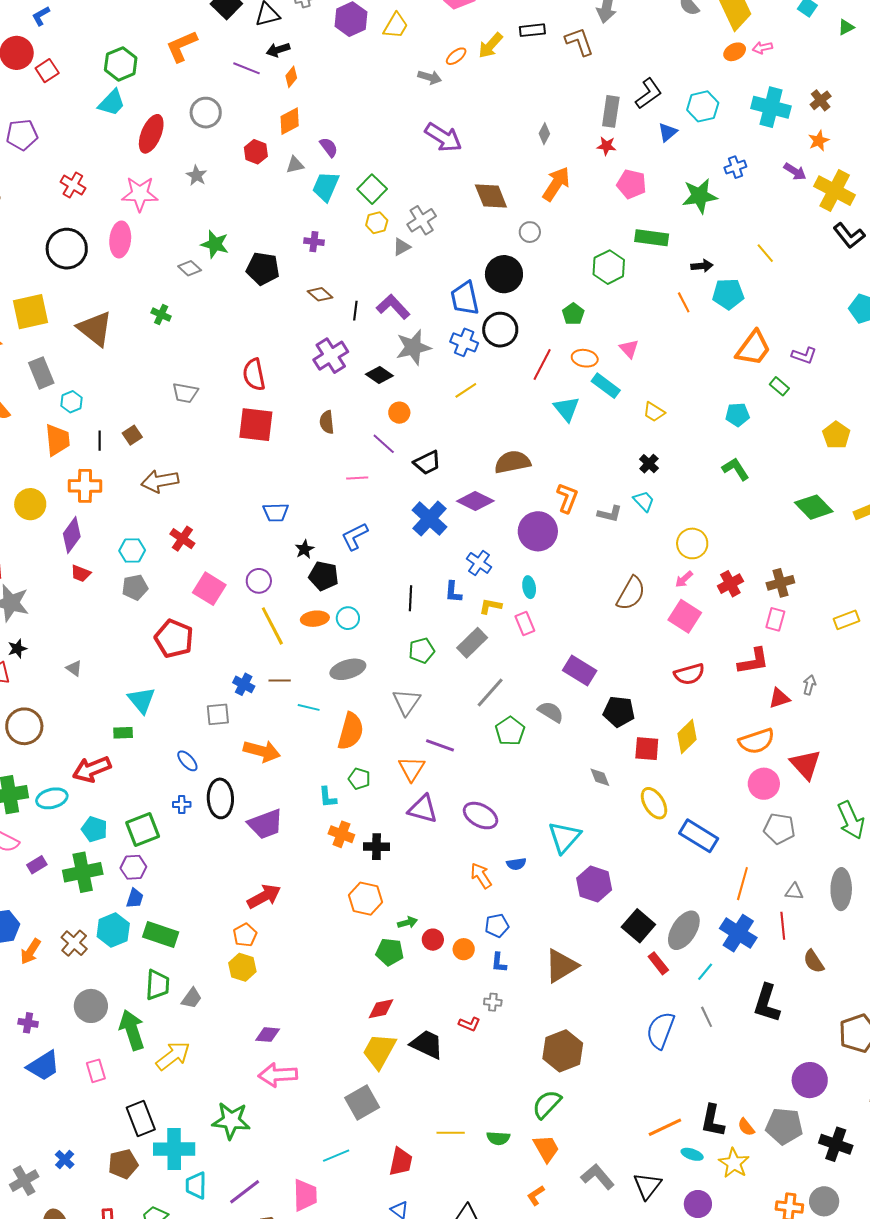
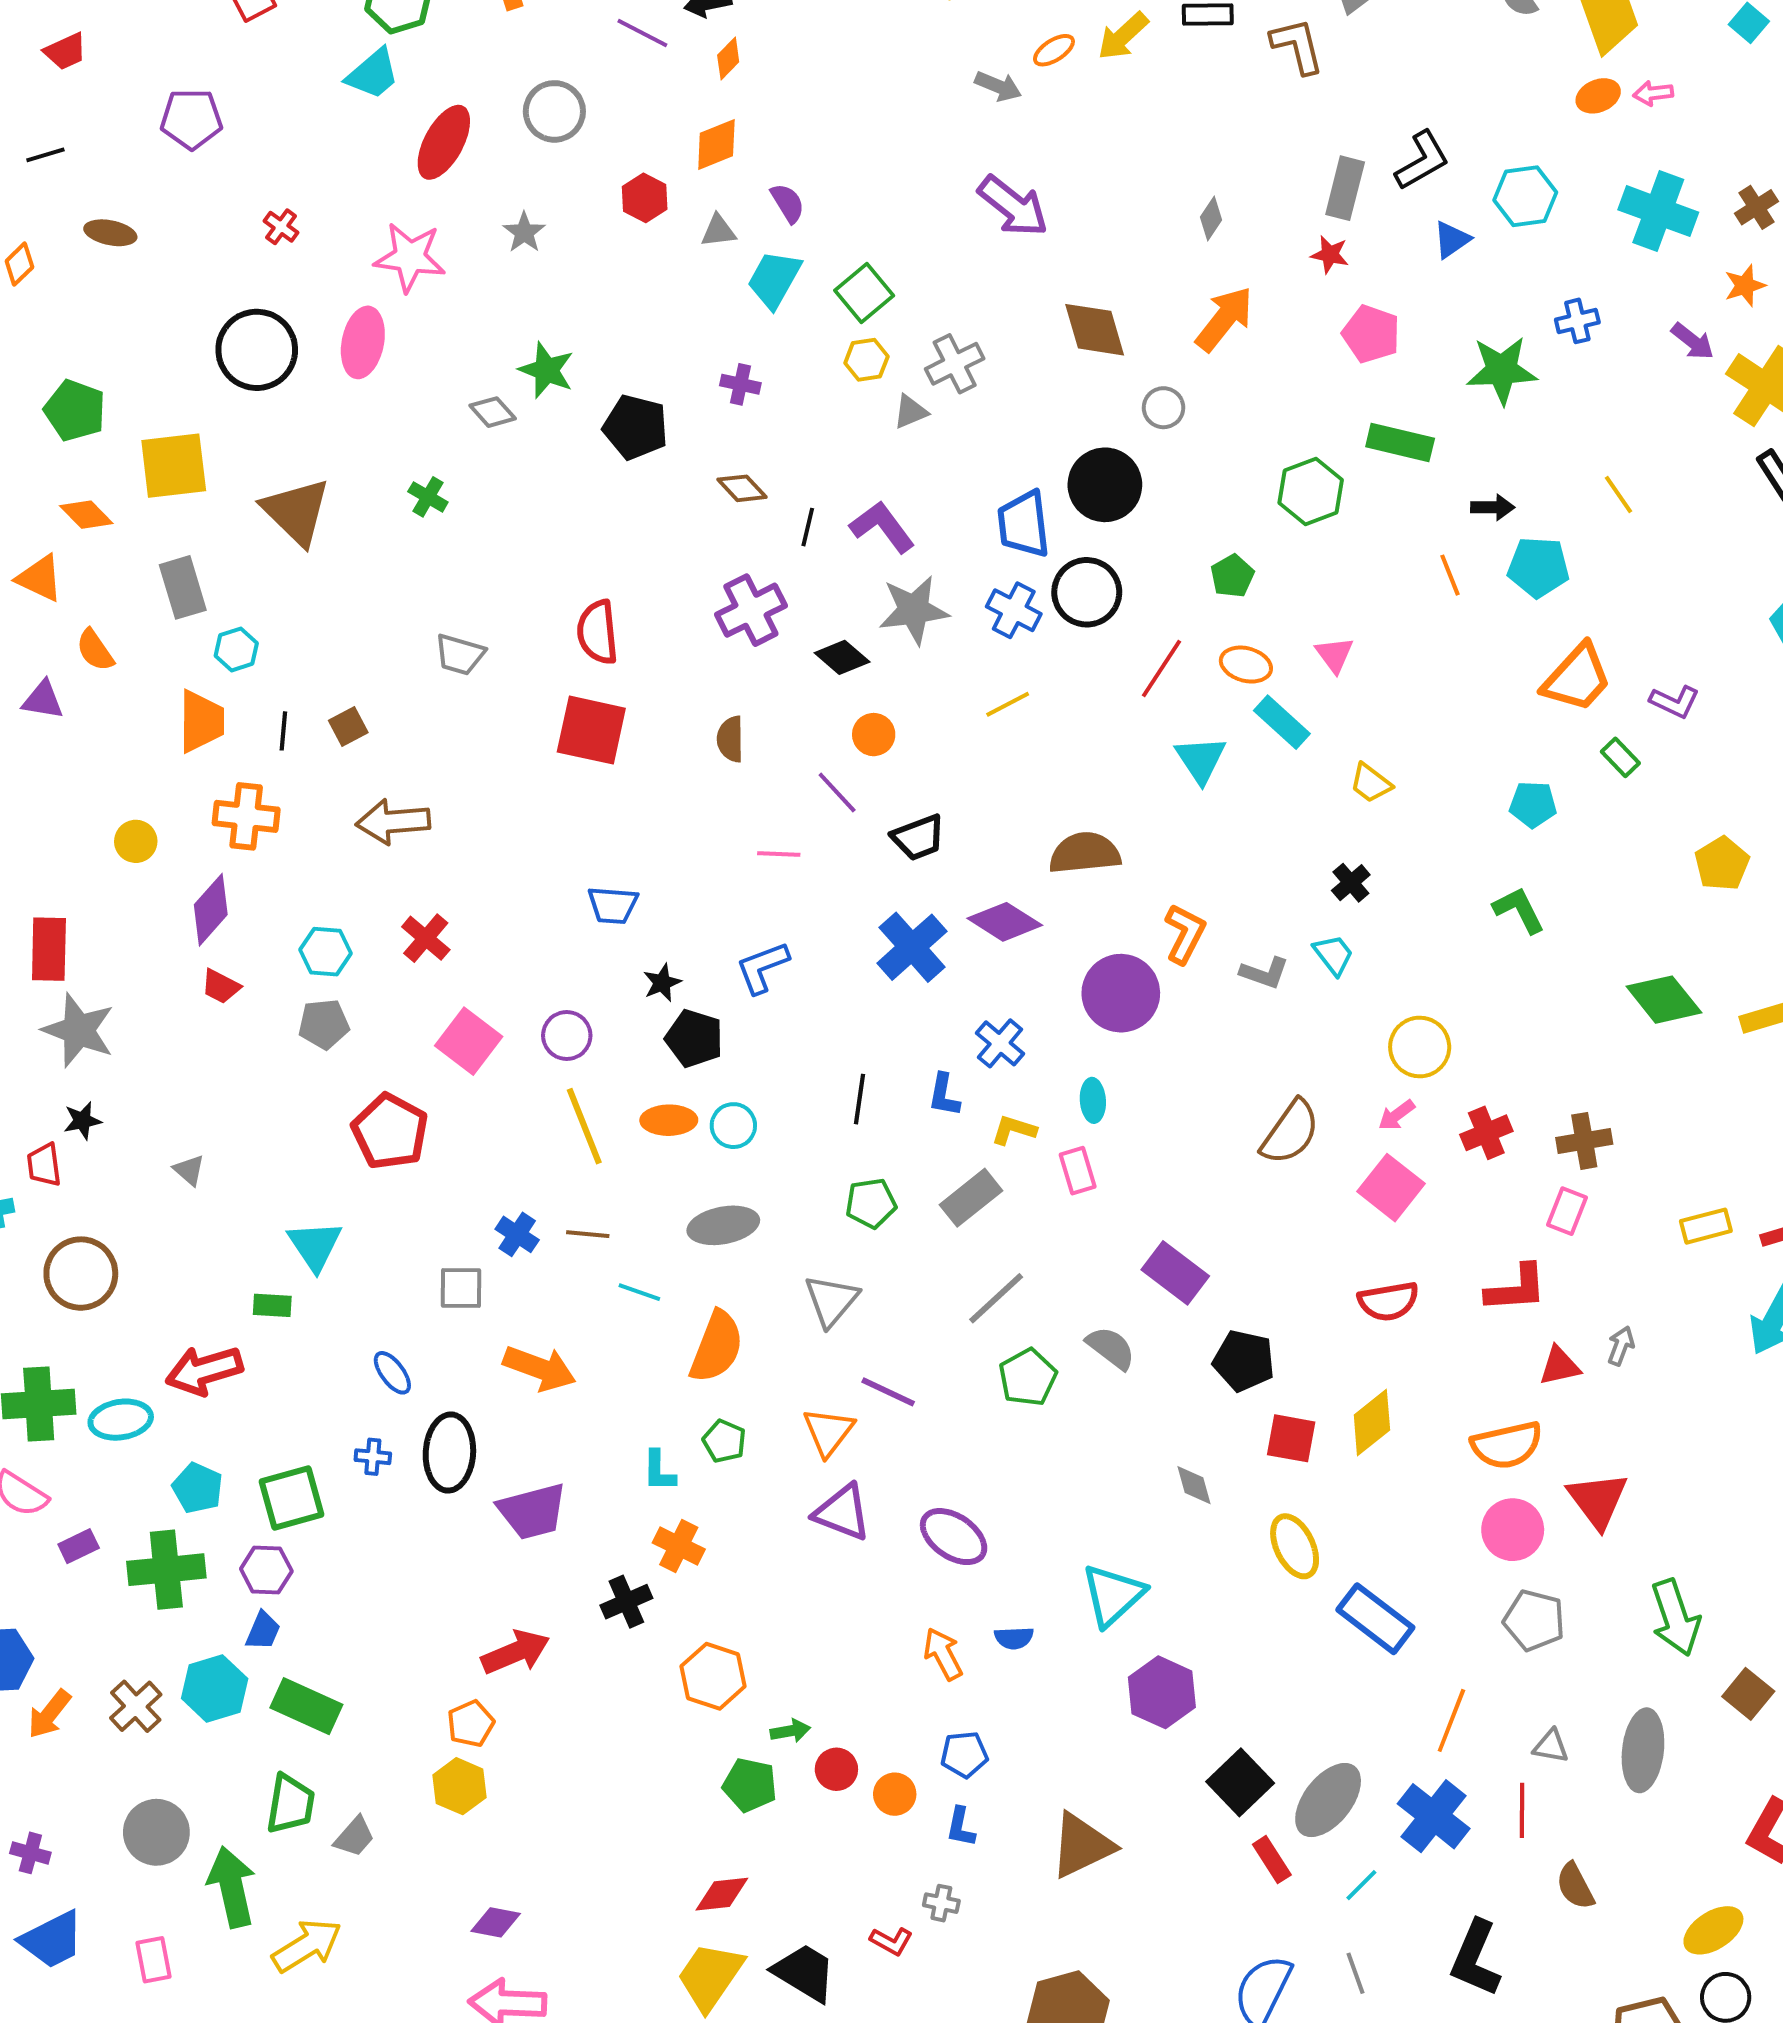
red cross: (73, 185) -> (281, 227), size x0.7
yellow circle: (30, 504) -> (136, 841), size x0.7
black cross: (377, 847) -> (626, 1602), moved, turned -30

